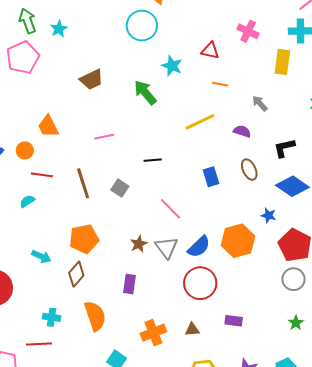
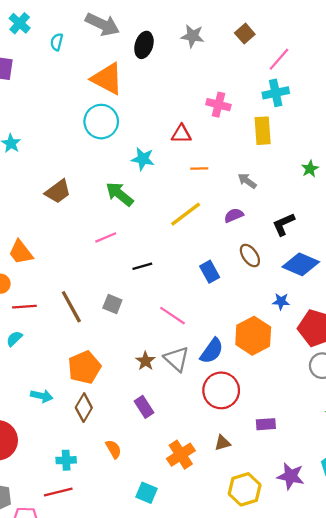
purple semicircle: (242, 131) -> (234, 215), turned -30
pink line: (104, 137) -> (106, 237), moved
purple rectangle: (129, 284) -> (144, 407), turned -30
orange semicircle: (95, 316) -> (113, 449), size x0.6

